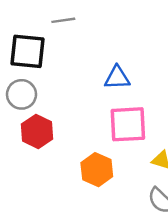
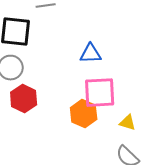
orange hexagon: (97, 170) -> (84, 114), moved

